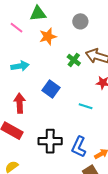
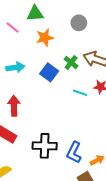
blue square: (51, 89) -> (49, 72), moved
cyan line: (86, 106) -> (80, 93), moved

